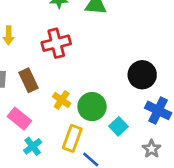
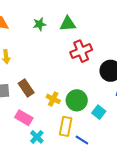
red cross: (56, 43) -> (81, 51), moved

